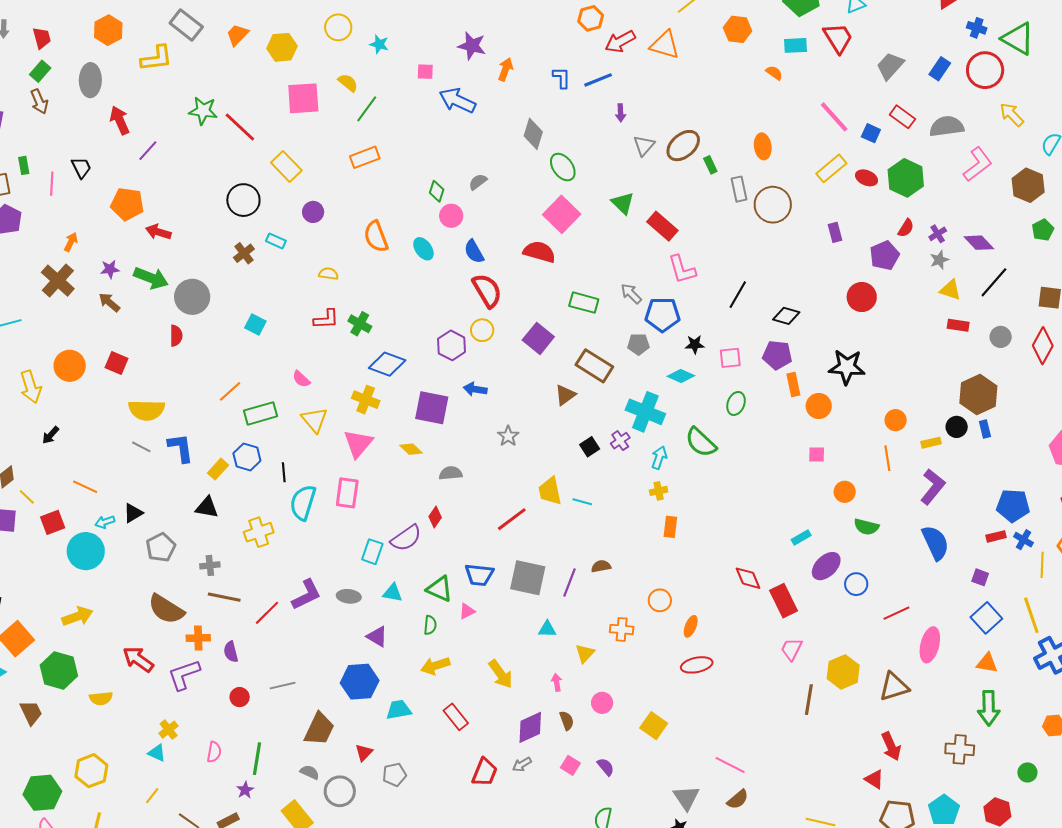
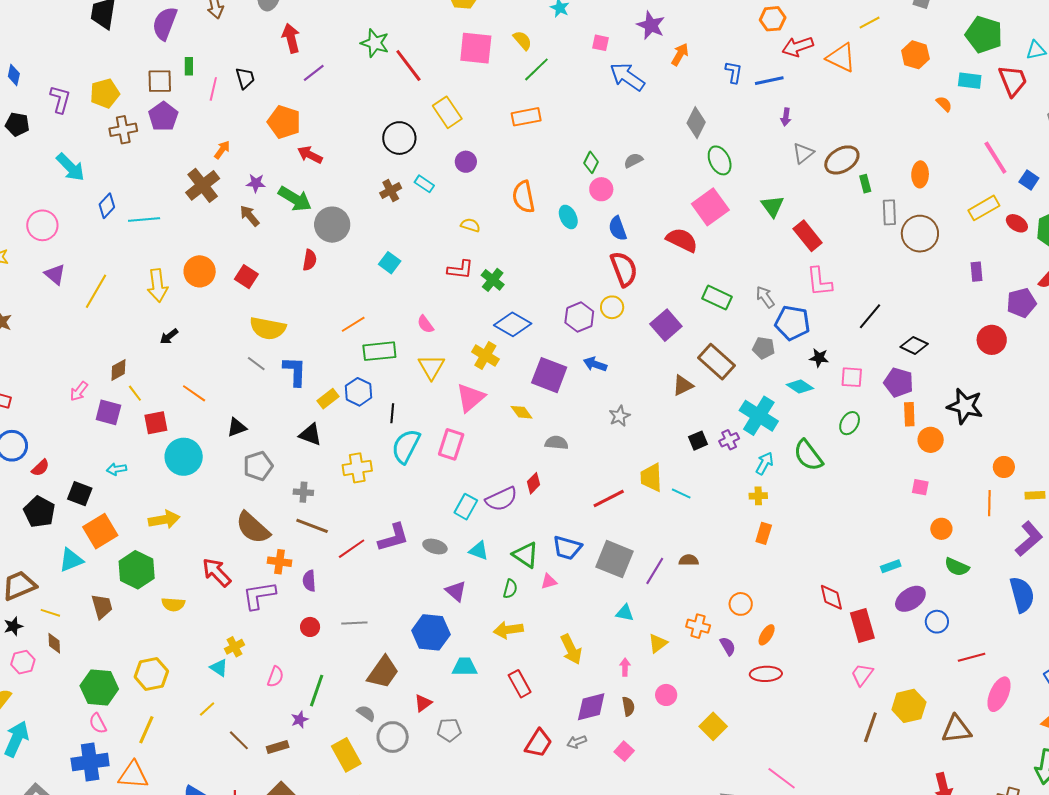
cyan arrow: (105, 522) -> (117, 469), moved
purple semicircle: (606, 767) -> (728, 646), moved

